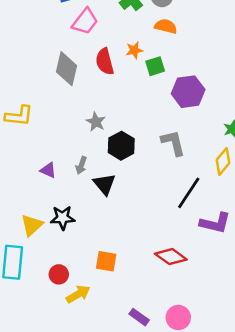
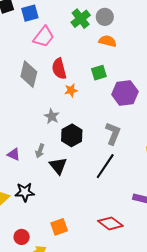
orange star: (134, 50) -> (71, 90), moved
gray L-shape: (173, 143) -> (113, 133), turned 35
black line: (189, 193) -> (105, 166), moved
orange square: (106, 261) -> (59, 227), turned -30

